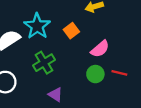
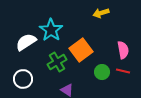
orange square: (71, 31) -> (81, 50), moved, size x1.6
pink semicircle: (100, 49) -> (123, 50), moved, turned -60

